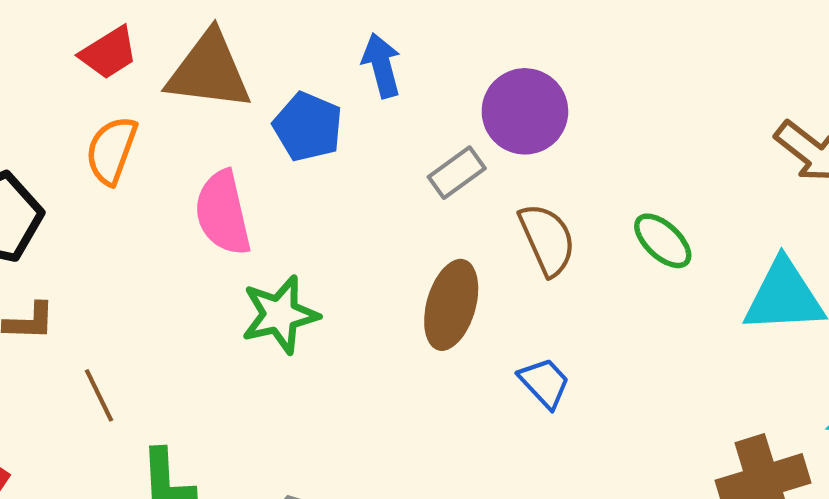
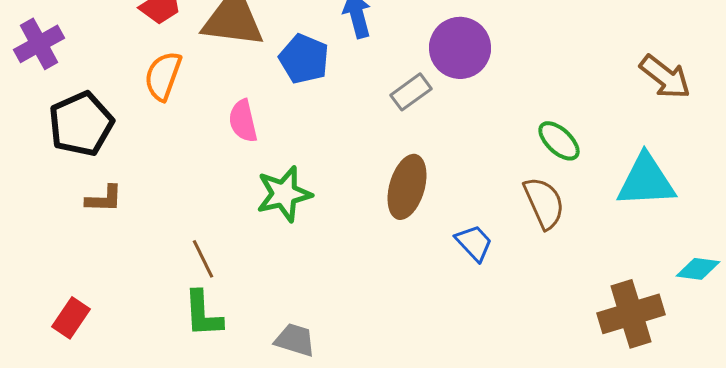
pink semicircle: (223, 213) -> (243, 121), size x0.7
brown semicircle: (547, 239) -> (544, 203), moved
brown line: (99, 395) -> (203, 259), moved

